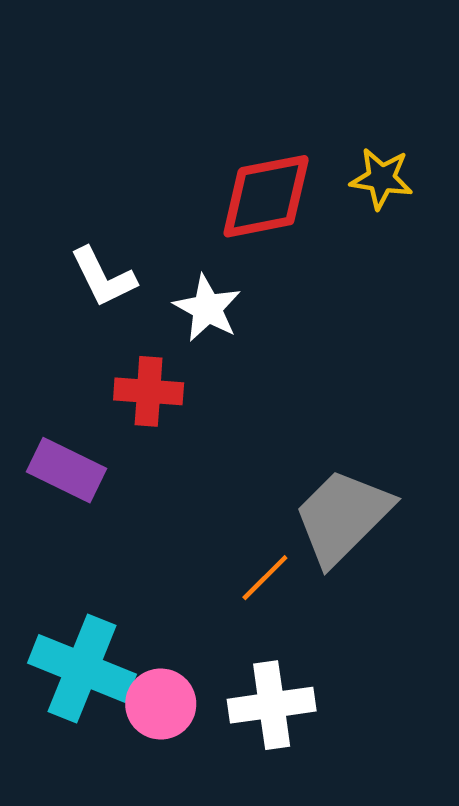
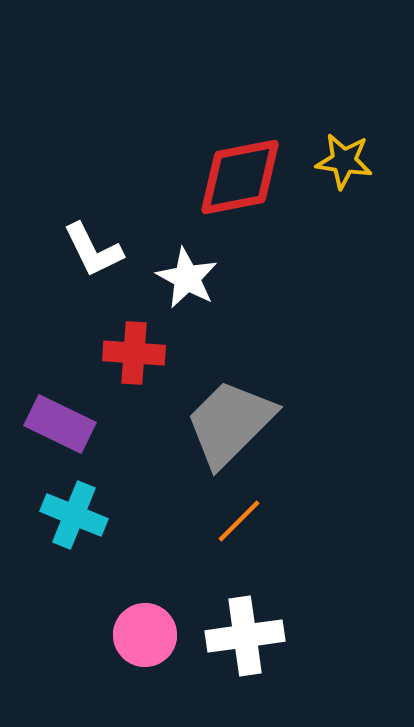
gray trapezoid: (343, 517) -> (230, 423), moved
cyan cross: (82, 669) -> (74, 515), moved, size x0.7

